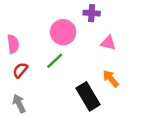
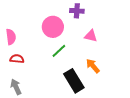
green line: (55, 61) -> (59, 51), moved
red semicircle: (20, 70) -> (17, 59), turned 56

